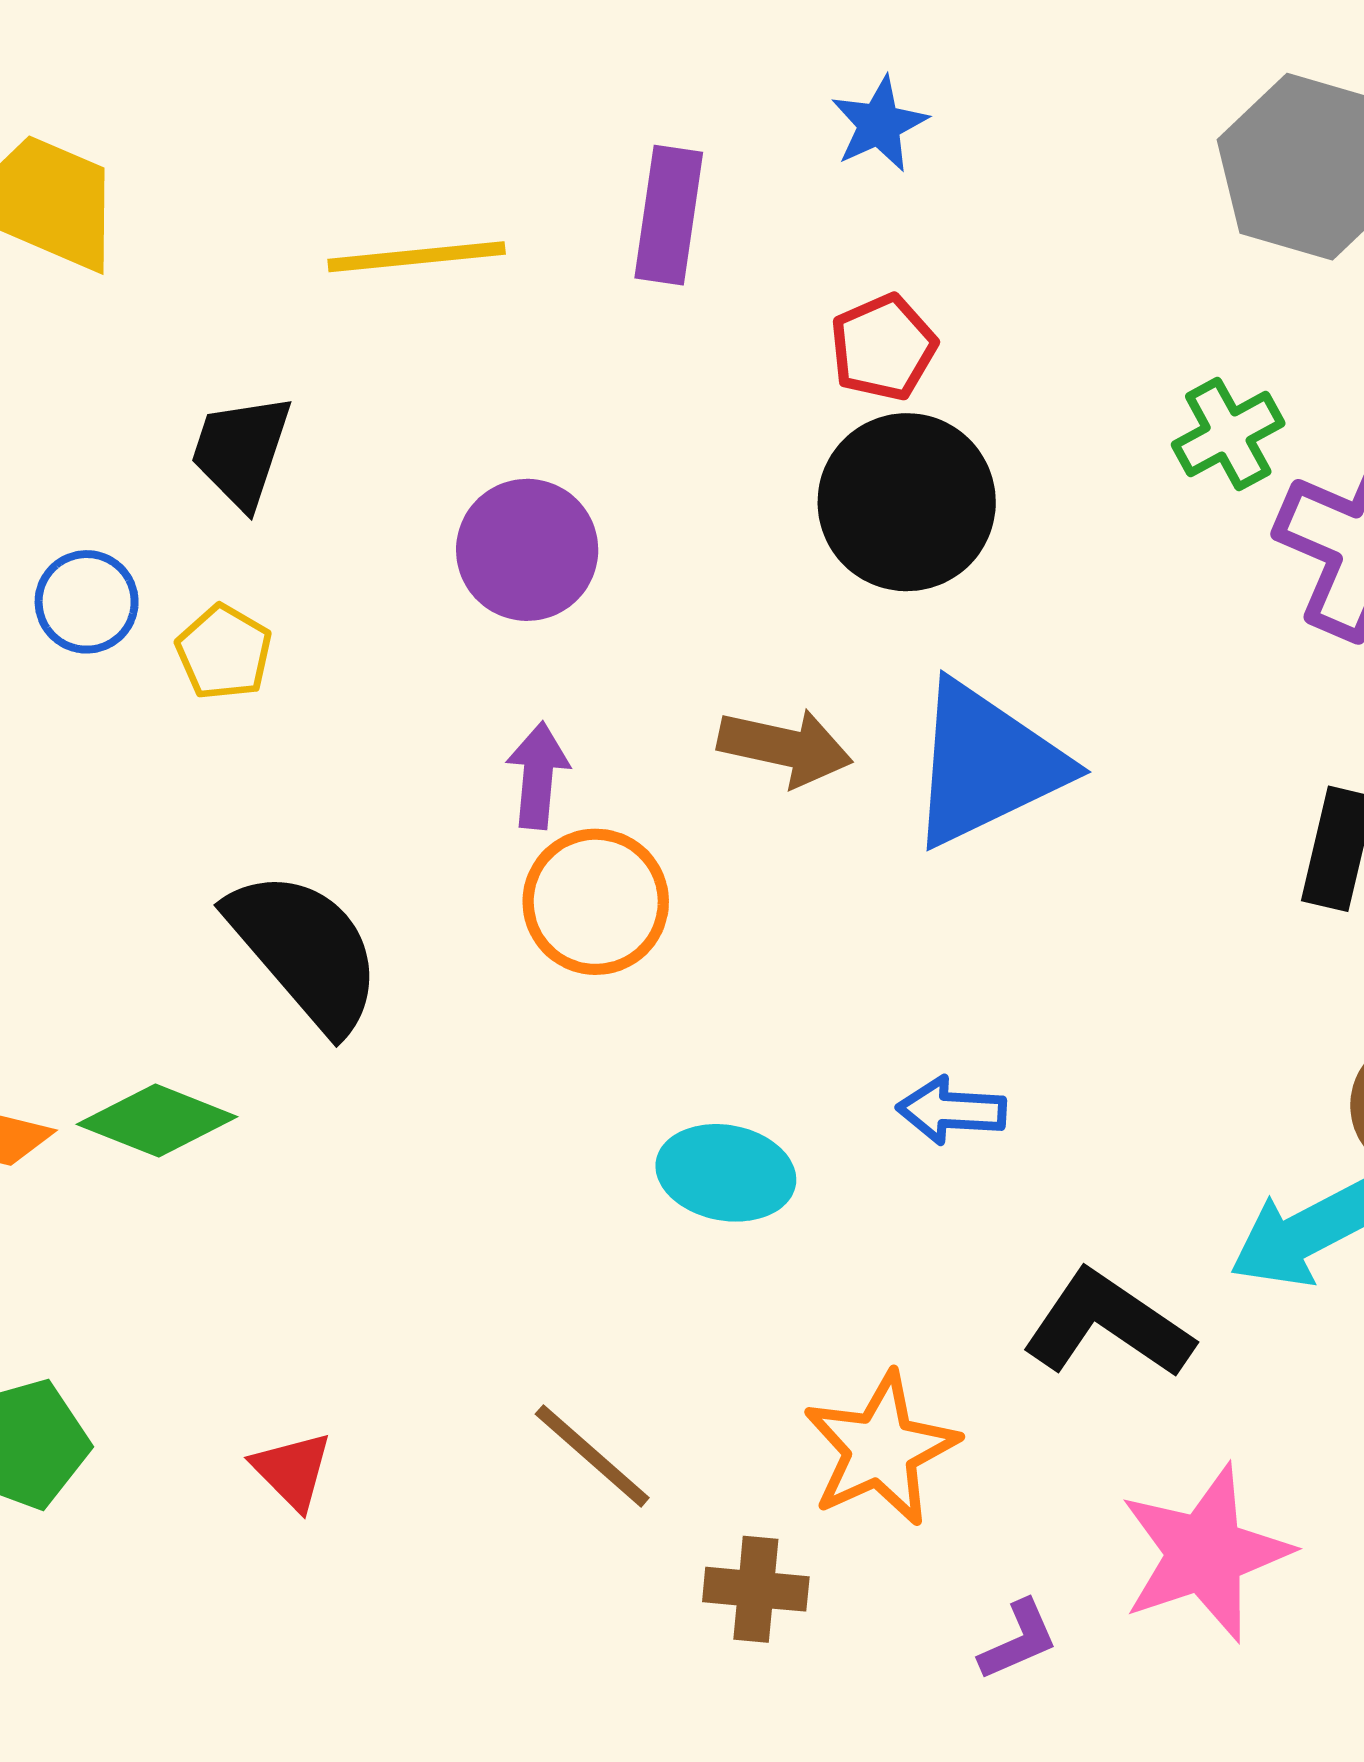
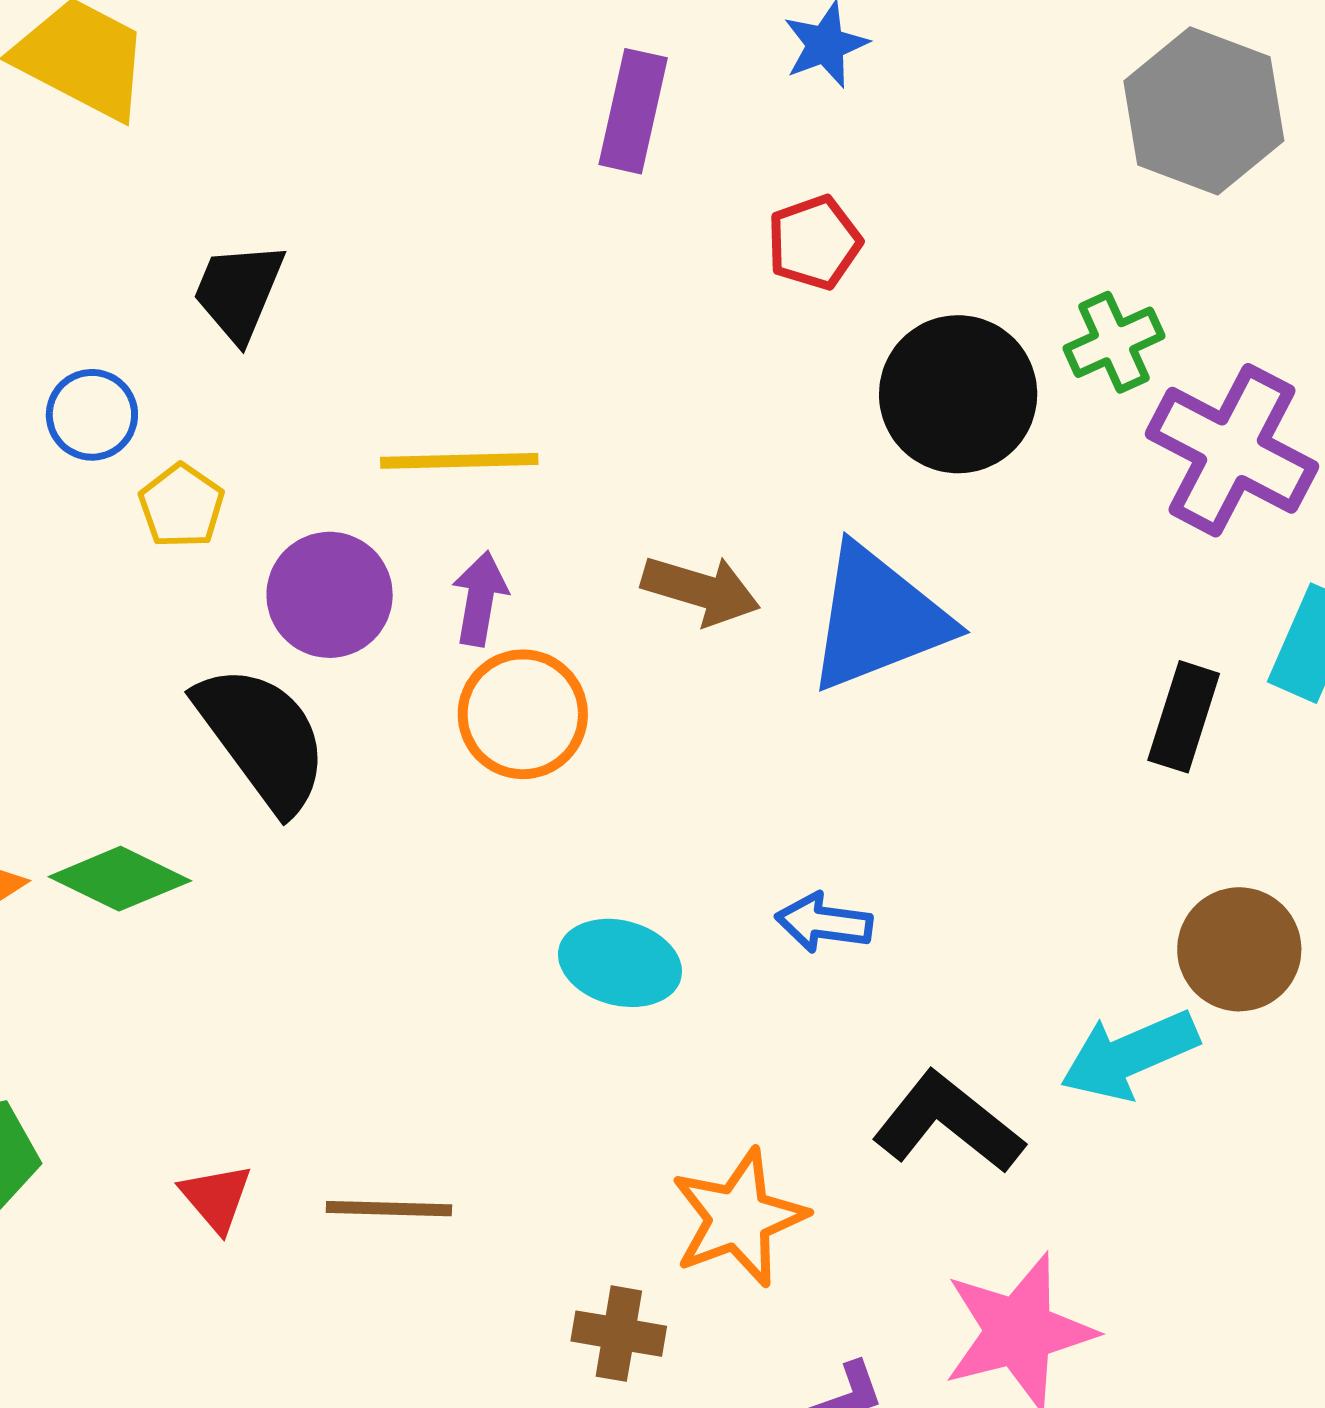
yellow line: (417, 257) -> (459, 461), moved
black circle: (907, 502) -> (958, 394), moved
purple circle: (527, 550) -> (330, 595), moved
yellow pentagon: (224, 652) -> (181, 506), moved
brown line: (592, 1456) -> (389, 1209), moved, turned -44

